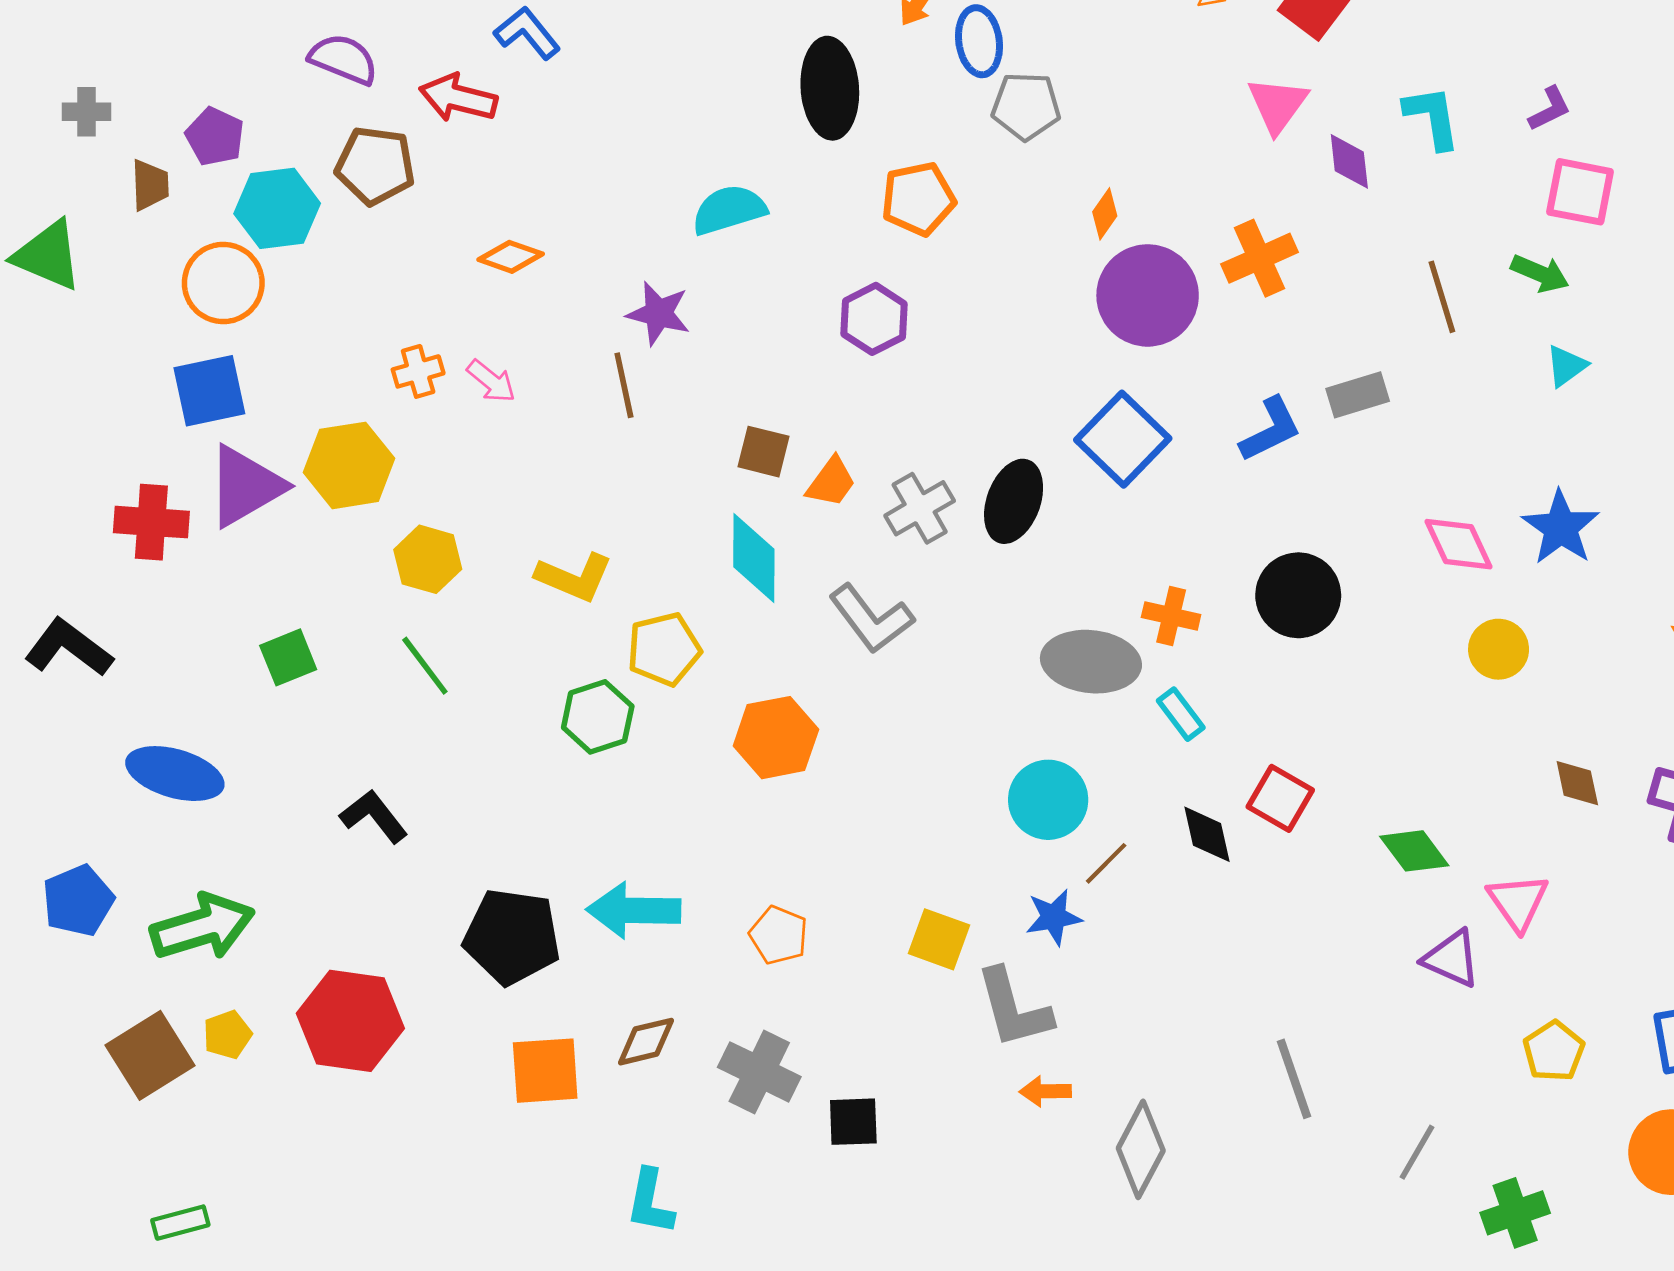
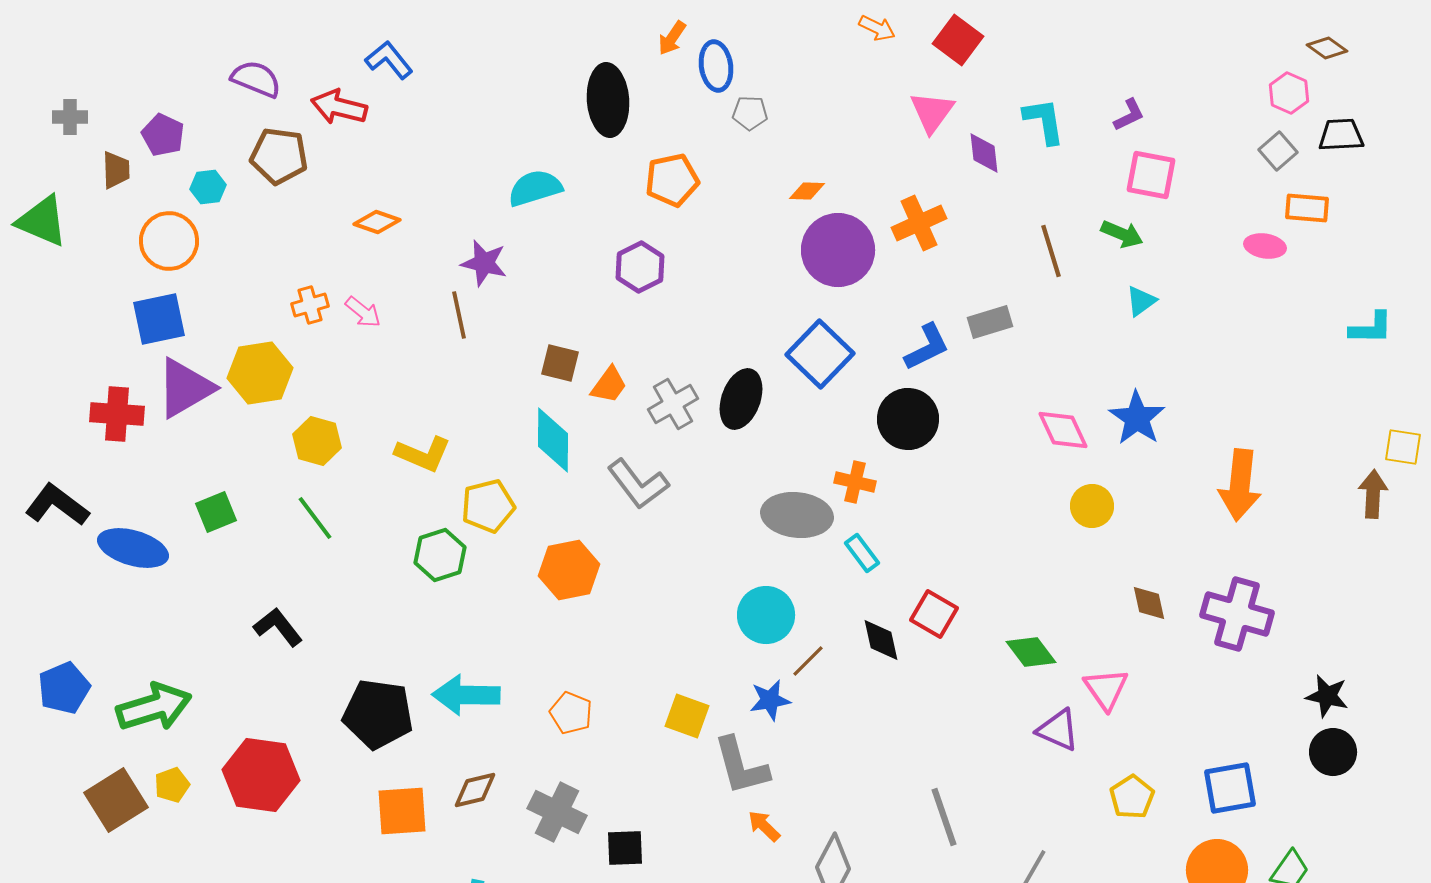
gray pentagon: (1026, 106) -> (750, 113), size x0.7
cyan hexagon: (277, 208) -> (208, 187), size x0.6
orange diamond: (1105, 214) -> (807, 191), turned 57
black circle: (1298, 595) -> (908, 419), moved
blue ellipse: (175, 774) -> (133, 548), moved
orange arrow: (1045, 1091) -> (764, 826), turned 45

